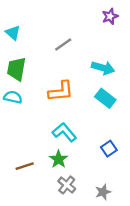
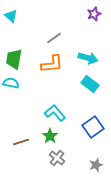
cyan triangle: (13, 33) -> (11, 16), moved
orange L-shape: (61, 91) -> (52, 64), moved
blue square: (109, 149) -> (93, 127), size x1.5
gray star: (103, 192) -> (96, 165), moved

